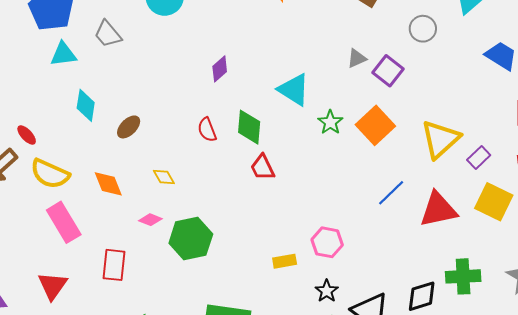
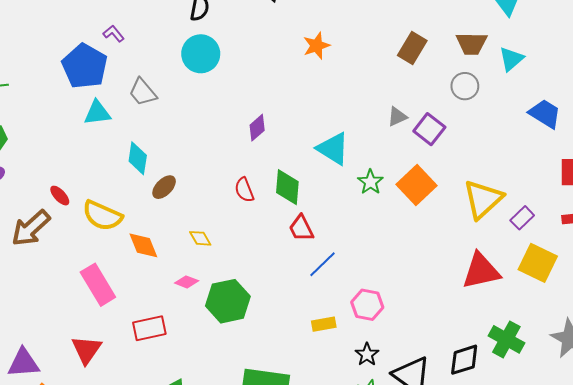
cyan diamond: (86, 105) -> (138, 158), moved
yellow semicircle: (50, 174) -> (102, 216), moved
blue line: (391, 193) -> (322, 264), moved
red rectangle: (114, 265) -> (149, 328), turned 72
green cross: (463, 276) -> (506, 339), turned 32

